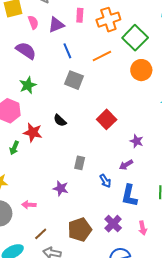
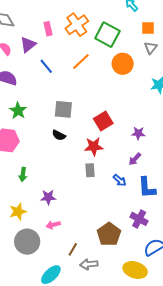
gray square: (74, 80) -> (63, 109), moved
red square: (107, 119) -> (103, 121), turned 30
red star: (33, 133) -> (94, 147), moved
purple star: (61, 188) -> (48, 197), moved

